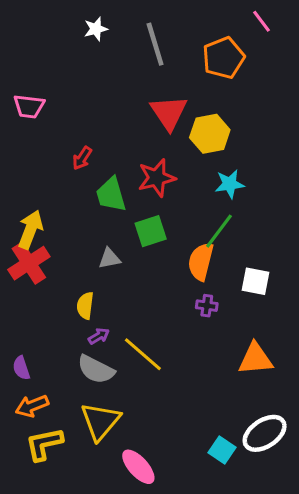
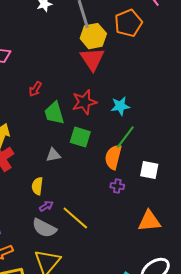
yellow hexagon: (210, 134) -> (93, 36), moved
cyan star: (230, 184) -> (120, 106), moved
green square: (151, 231) -> (80, 137), turned 35

